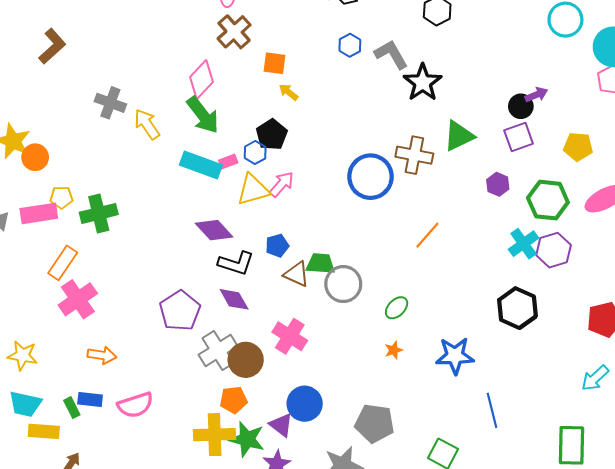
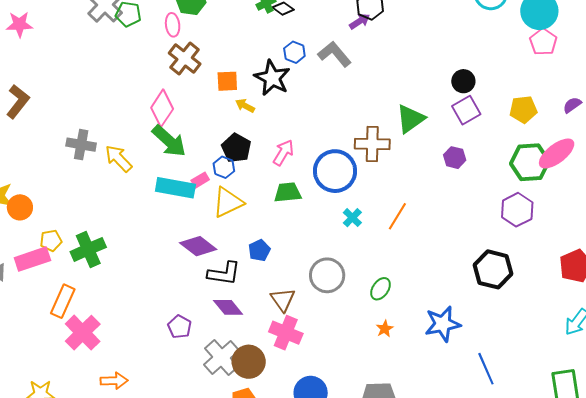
black star: (423, 82) -> (272, 78), moved
purple arrow: (536, 95) -> (360, 21), moved
pink arrow: (282, 184) -> (283, 153), moved
green hexagon: (548, 200) -> (530, 162), moved
cyan cross: (524, 244) -> (352, 218), moved, size x0.7
green trapezoid: (321, 264) -> (288, 192), moved
brown triangle: (297, 274) -> (283, 300), moved, turned 40
purple pentagon: (180, 311) -> (180, 327), size x0.6

